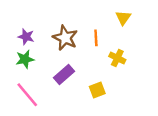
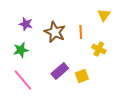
purple star: (26, 37) -> (26, 24), moved
purple rectangle: (64, 75) -> (60, 71), moved

